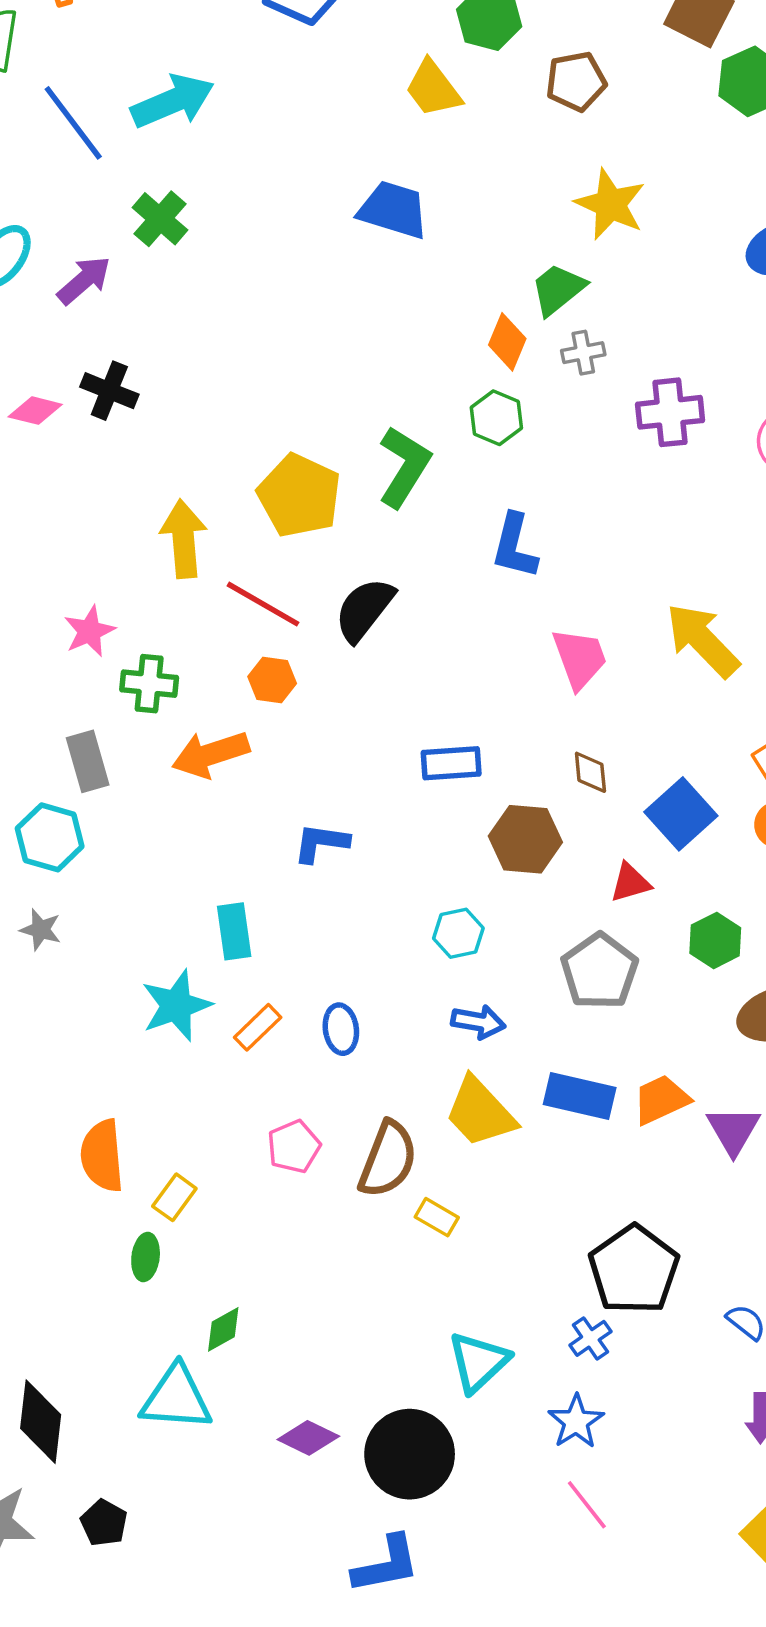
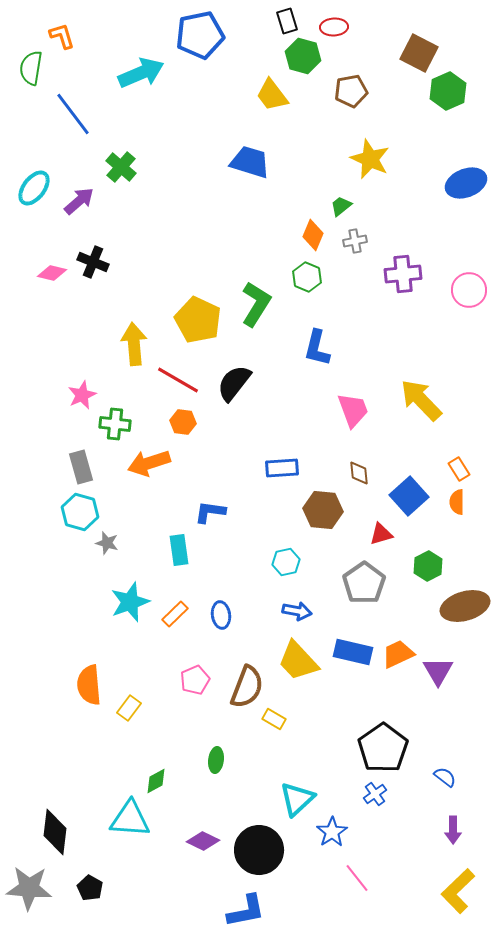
cyan arrow: (173, 101) -> (141, 73), moved
green trapezoid: (558, 289) -> (341, 206), size x0.7
cyan hexagon: (50, 837) -> (80, 512), moved
gray star: (41, 930) -> (107, 543), moved
cyan rectangle: (234, 931) -> (179, 550), moved
green ellipse: (146, 1257) -> (216, 760), moved
blue cross: (590, 1338) -> (375, 794), moved
blue star: (576, 1422) -> (332, 832), moved

